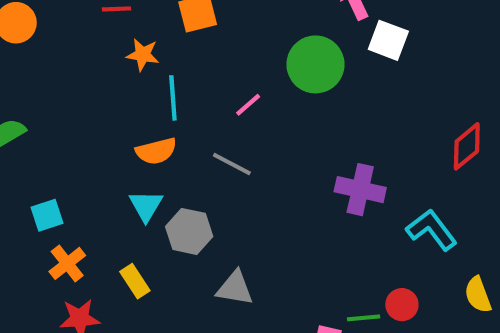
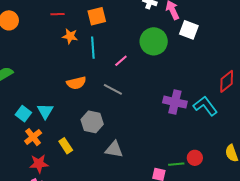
cyan line: (173, 98) -> (93, 48), moved
cyan triangle: (146, 206) -> (45, 111), moved
cyan square: (47, 215) -> (23, 114), turned -35
cyan L-shape: (432, 230) -> (205, 106), moved

